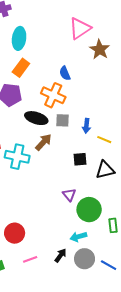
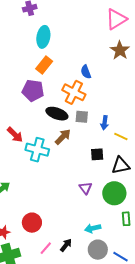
pink triangle: (80, 28) -> (116, 19), moved
green circle: (89, 210) -> (114, 193), moved
black arrow: (60, 255) -> (66, 245), moved
pink line: (30, 259) -> (46, 248), turned -32

